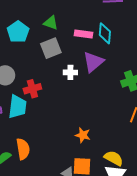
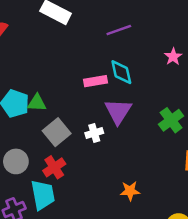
green triangle: (51, 23) -> (37, 103), moved
gray square: (51, 48) -> (57, 132), moved
orange star: (83, 135) -> (130, 191), moved

